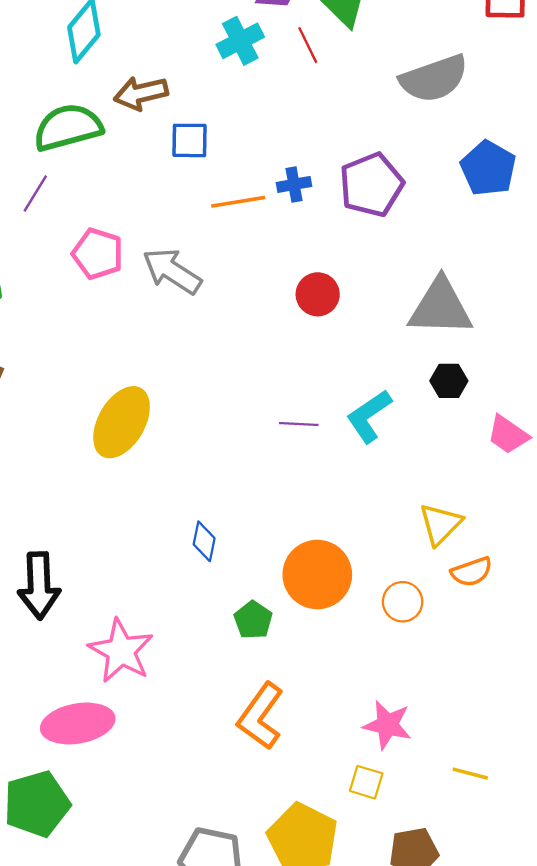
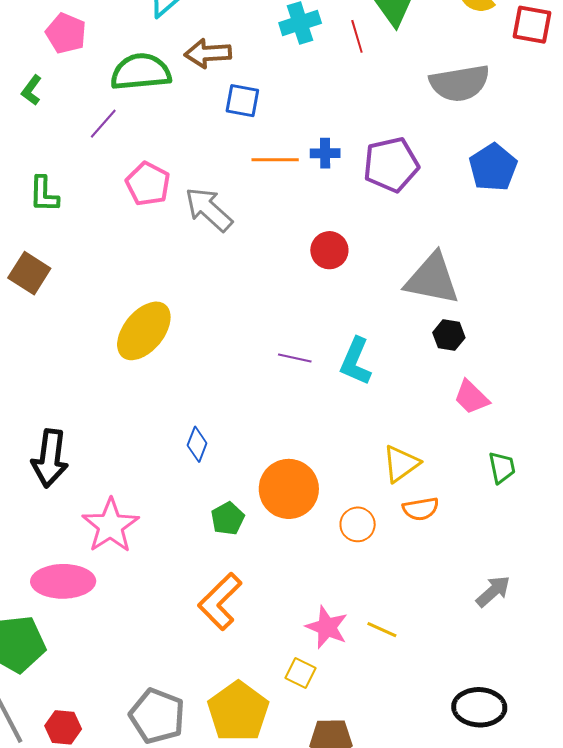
black hexagon: (449, 381) -> (449, 335), moved
cyan L-shape: (369, 416) -> (356, 361), turned -42
yellow line: (470, 774) -> (382, 630), moved

